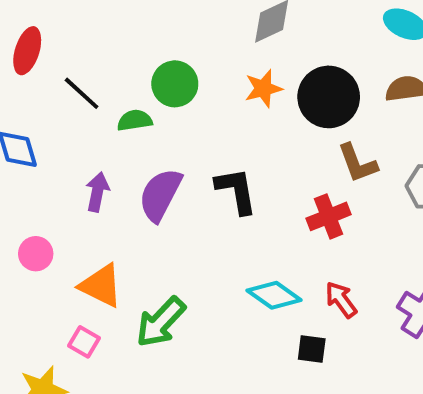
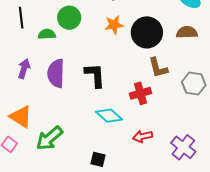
black line: (82, 93) -> (21, 18), turned 35
purple semicircle: (160, 195) -> (56, 73), turned -32
cyan diamond: (274, 295) -> (109, 116), moved
red arrow: (341, 300) -> (143, 136), turned -72
black square: (312, 349) -> (98, 159), moved

